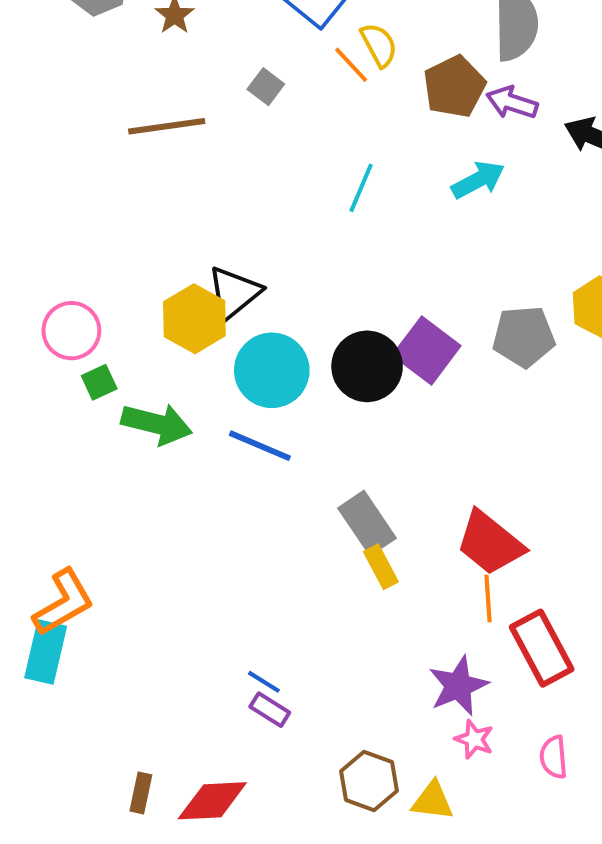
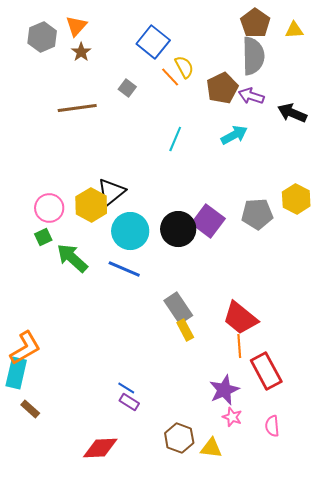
pink circle: (71, 331) -> (49, 208), moved
green arrow: (157, 424) -> (72, 258), turned -152
brown rectangle: (141, 793) -> (30, 409), moved, turned -60

